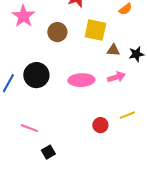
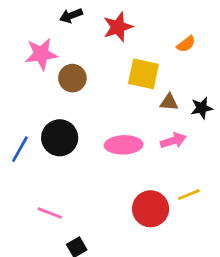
pink star: (23, 16) -> (41, 54), turned 30
brown circle: (57, 32) -> (72, 78), moved
red circle: (100, 125) -> (151, 209), size x1.6

